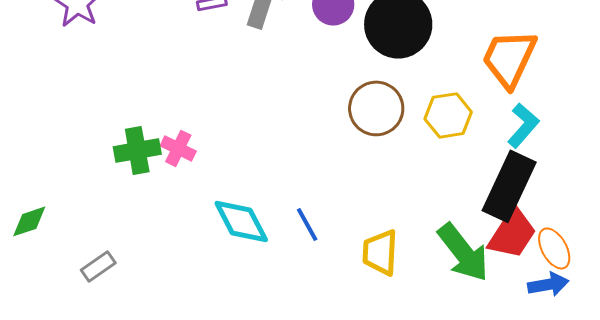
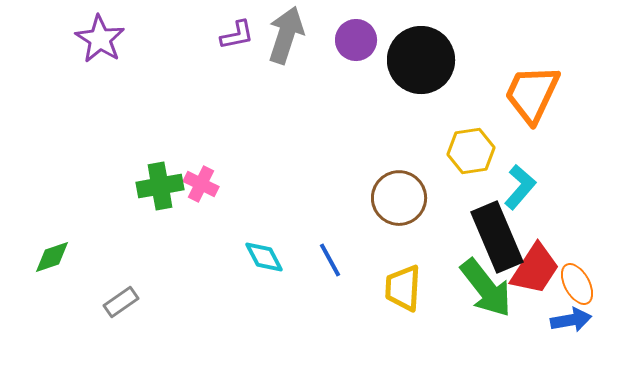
brown circle: (376, 108) -> (399, 198), moved
cyan L-shape: (523, 125) -> (520, 187), moved
black rectangle: (509, 186) -> (497, 237), moved, turned -48
cyan diamond: (241, 221) -> (264, 257), size x0.7

